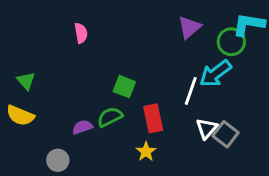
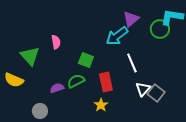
pink semicircle: (81, 33) -> (56, 42), moved
cyan arrow: (215, 74) -> (117, 36), moved
green triangle: (26, 81) -> (30, 56), moved, size x1.5
white line: (191, 91) -> (132, 63), turned -42

